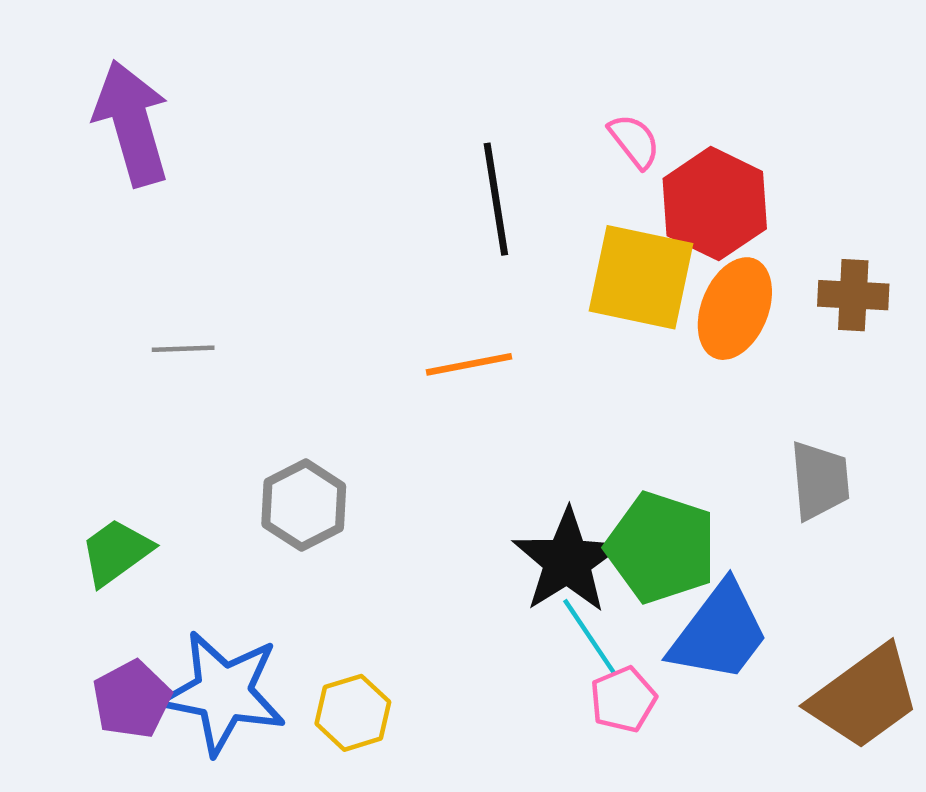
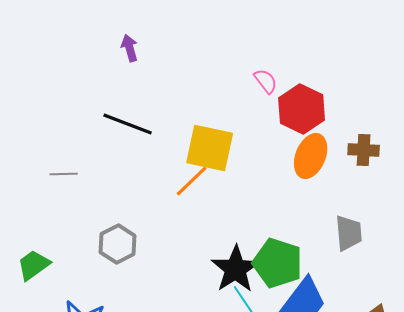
purple arrow: (132, 123) -> (130, 48), moved, size x0.5
black line: (496, 199) -> (128, 124), moved, turned -60
yellow square: (641, 277) -> (210, 148), moved
orange line: (469, 364) -> (192, 181), turned -33

